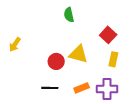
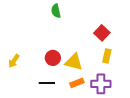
green semicircle: (69, 15) -> (56, 11), moved
yellow arrow: (15, 44) -> (14, 61), moved
yellow triangle: (78, 54) -> (74, 62), moved

